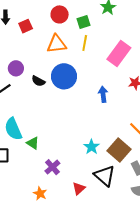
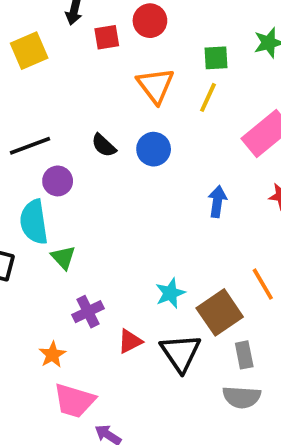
red circle: (60, 14) -> (150, 21), moved
orange triangle: (57, 44) -> (156, 85), turned 45
purple circle: (16, 68) -> (58, 181), moved
blue circle: (64, 76) -> (154, 149), size x0.7
red triangle: (79, 188) -> (130, 341), moved

